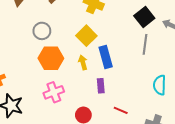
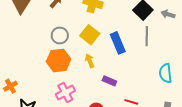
gray circle: (42, 31) -> (60, 35), moved
blue rectangle: (106, 57) -> (118, 43), moved
purple rectangle: (101, 86) -> (109, 81), turned -56

